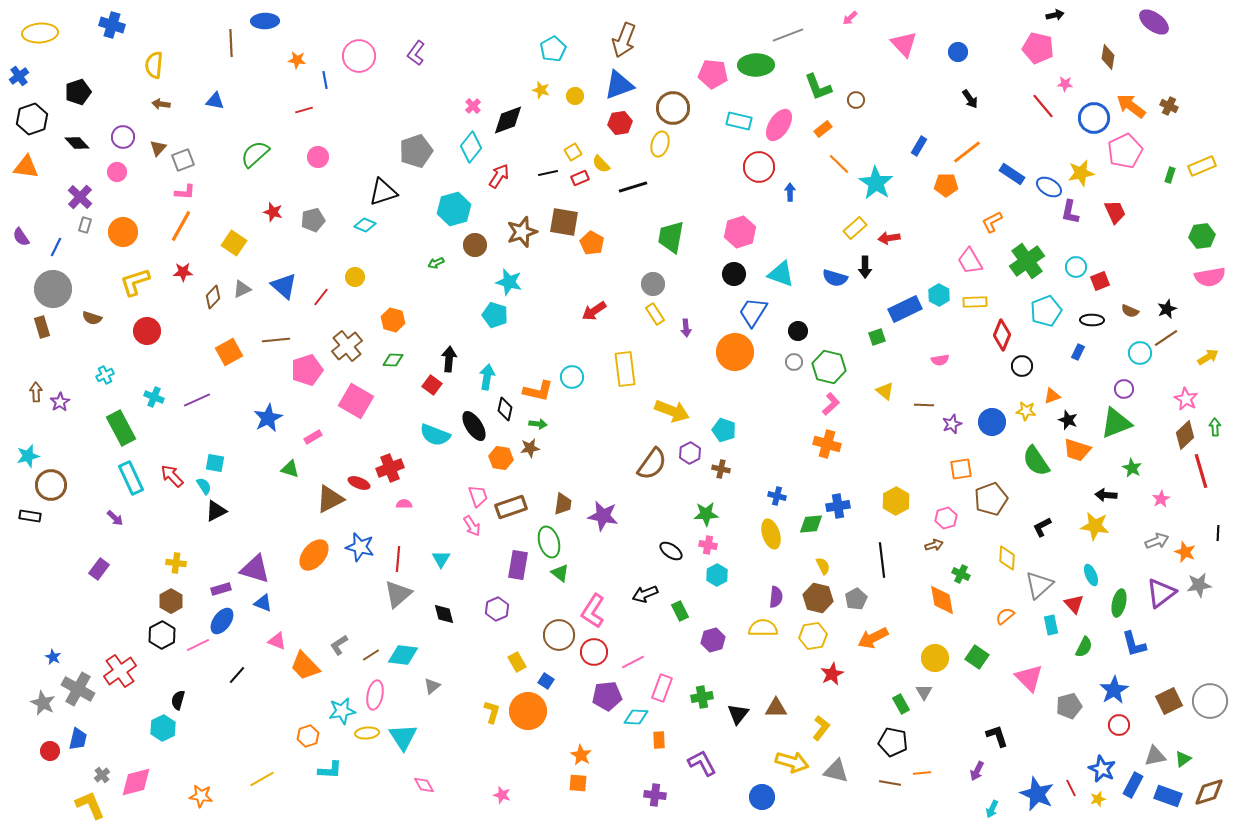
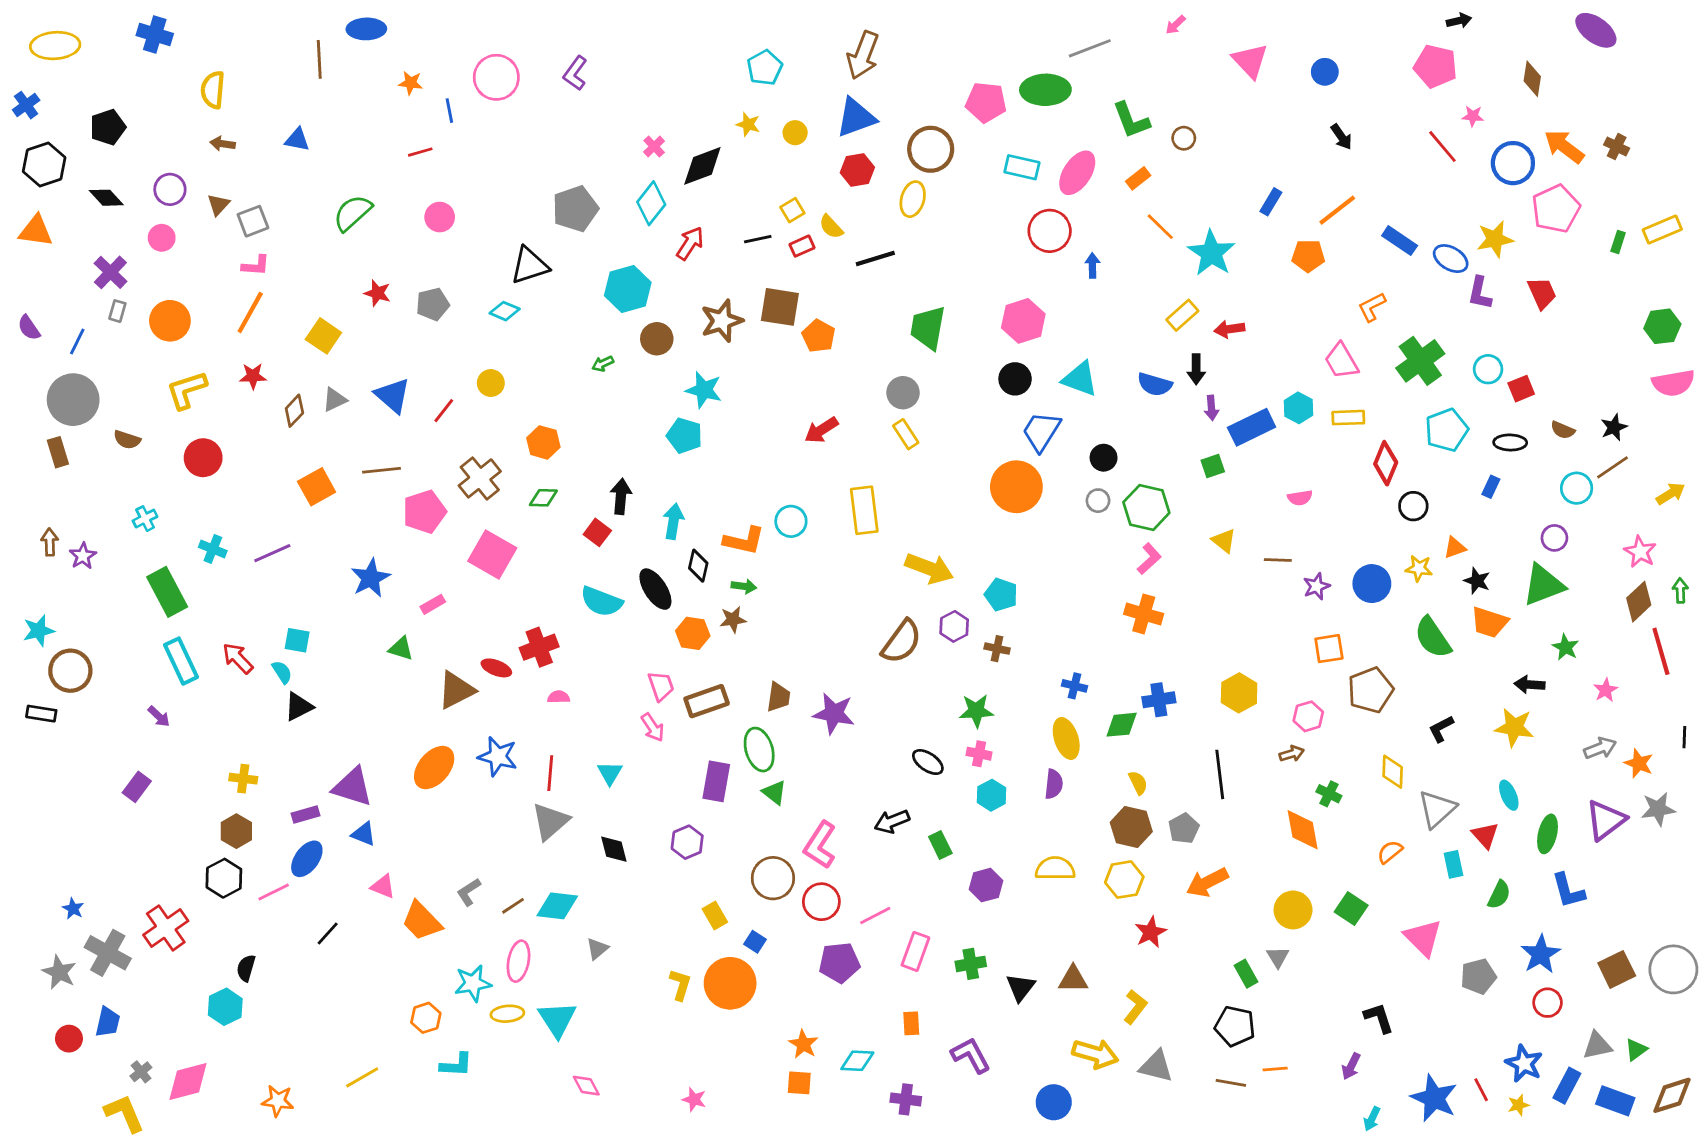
purple arrow: (686, 328) -> (1211, 408), moved
purple semicircle: (776, 597) -> (1054, 784), moved
cyan diamond: (636, 717) -> (857, 1061), moved

